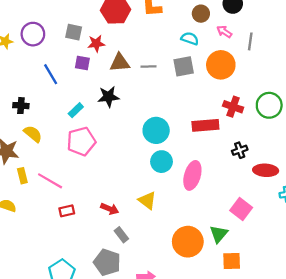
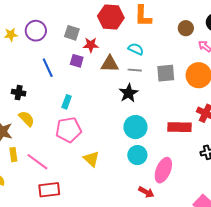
cyan semicircle: (190, 39) -> (136, 49), moved
black star: (108, 97) -> (129, 93), moved, turned -30
cyan rectangle: (76, 110) -> (67, 102), turned -32
yellow triangle: (147, 200) -> (91, 159), moved
red arrow: (110, 209) -> (146, 192), moved
red rectangle: (67, 211) -> (49, 190), size x1.5

